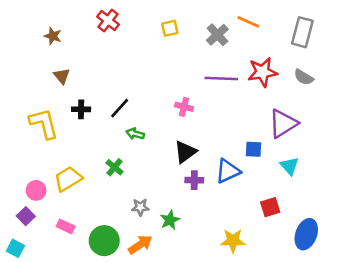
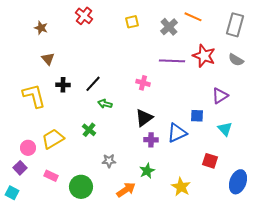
red star: (262, 72) -> (204, 56), turned 30
purple triangle: (283, 124) -> (220, 96), size x0.7
red square: (270, 207) -> (210, 161), turned 35
green star: (170, 220) -> (147, 171), moved
yellow star: (233, 241) -> (181, 187), turned 30
orange arrow: (140, 244) -> (126, 190), moved

